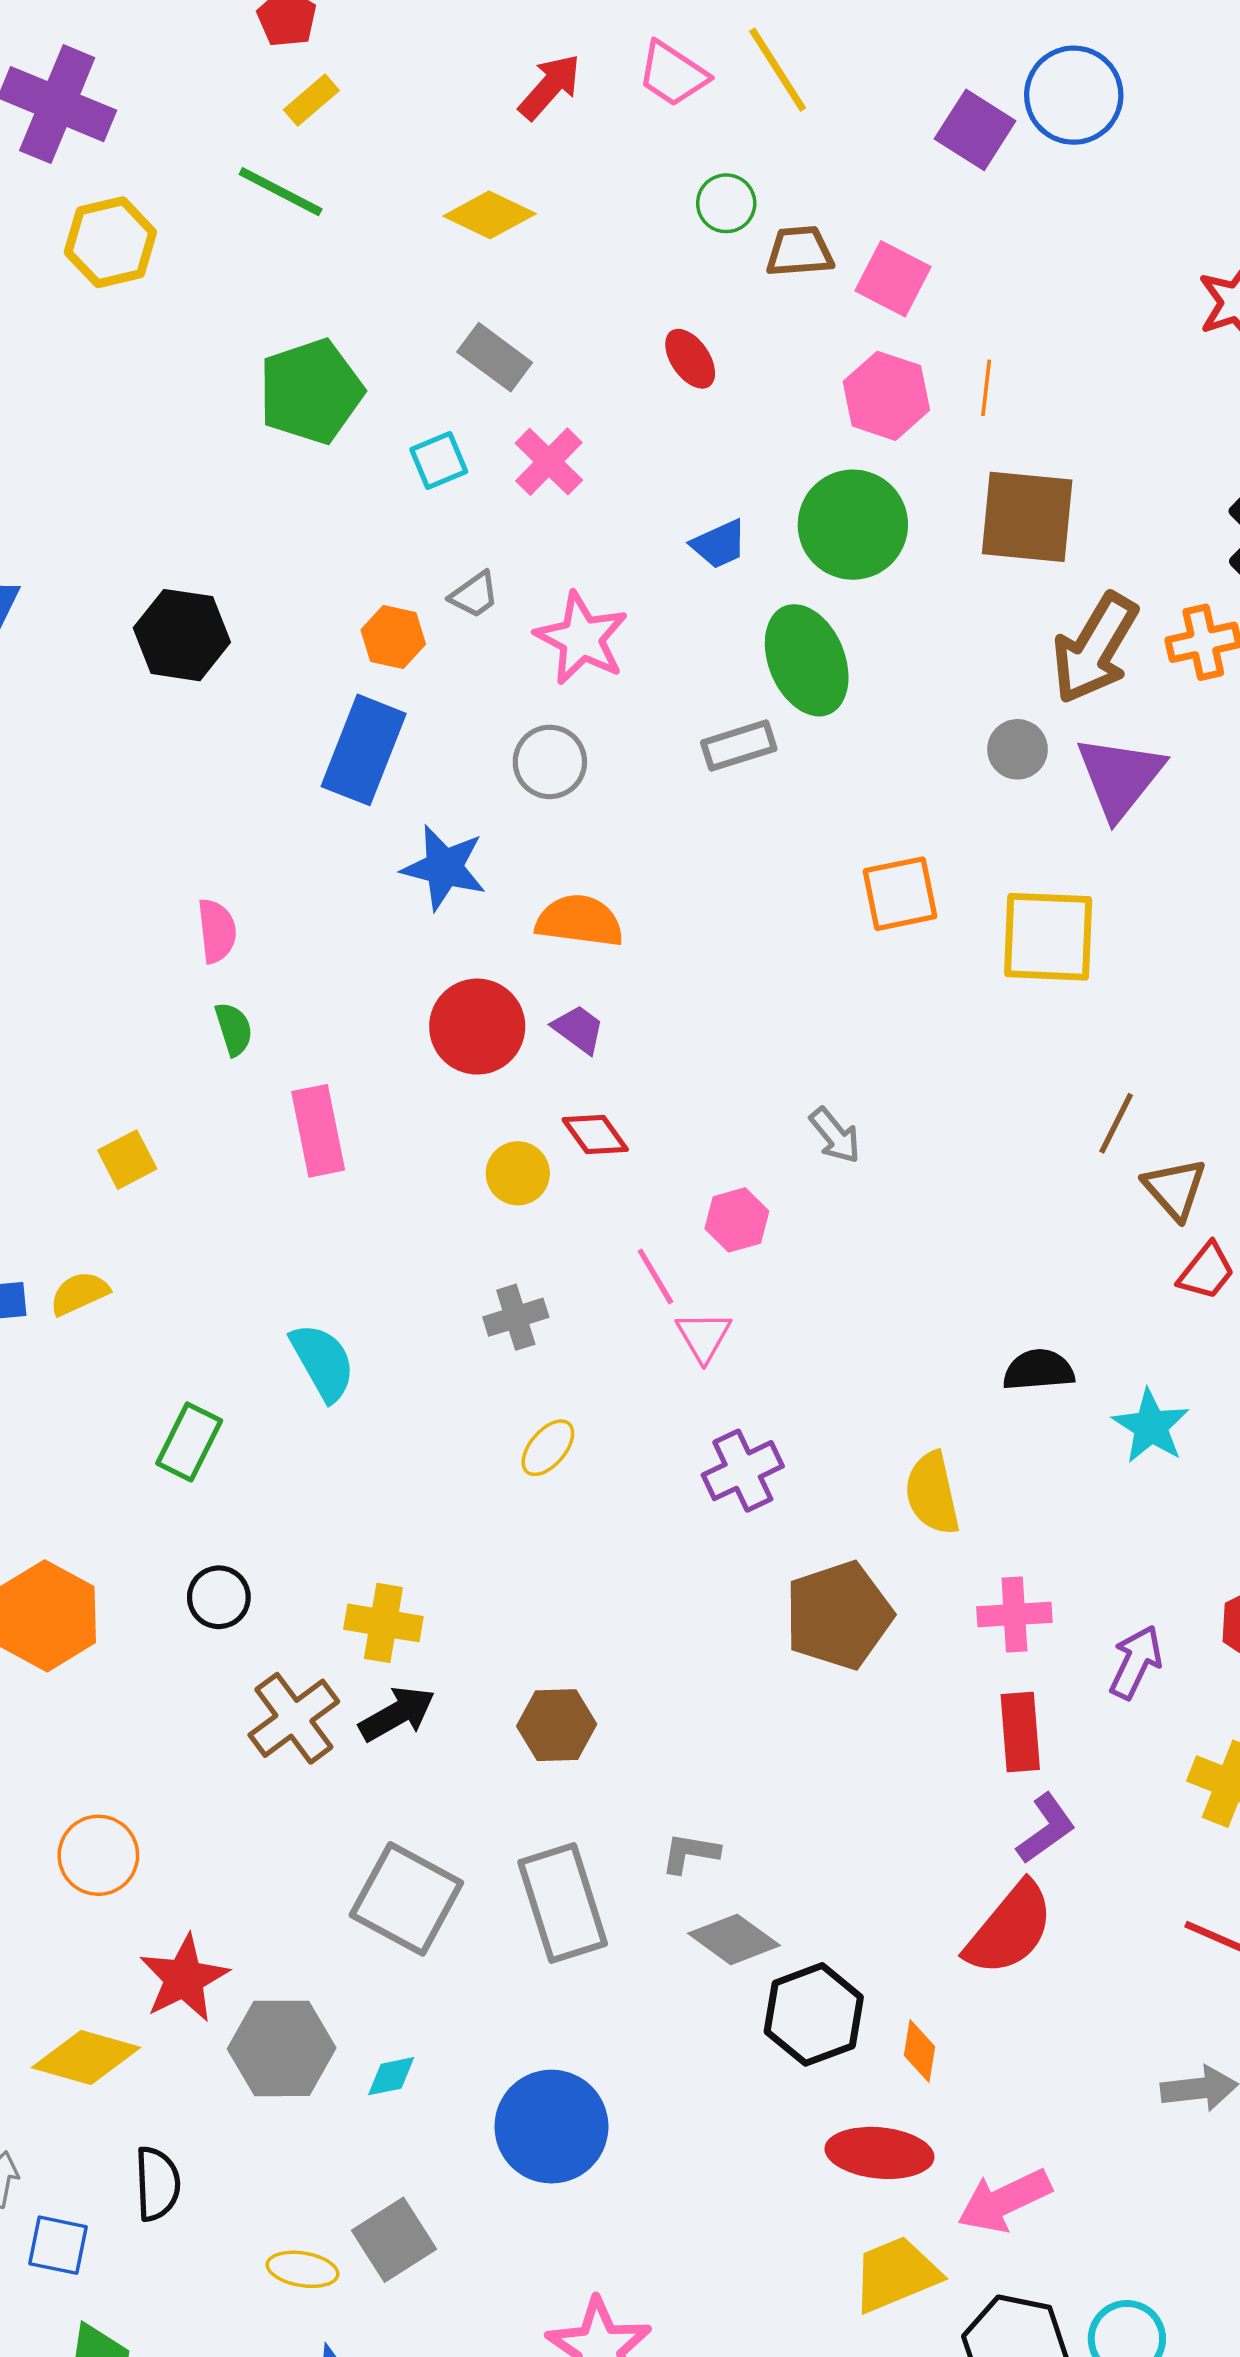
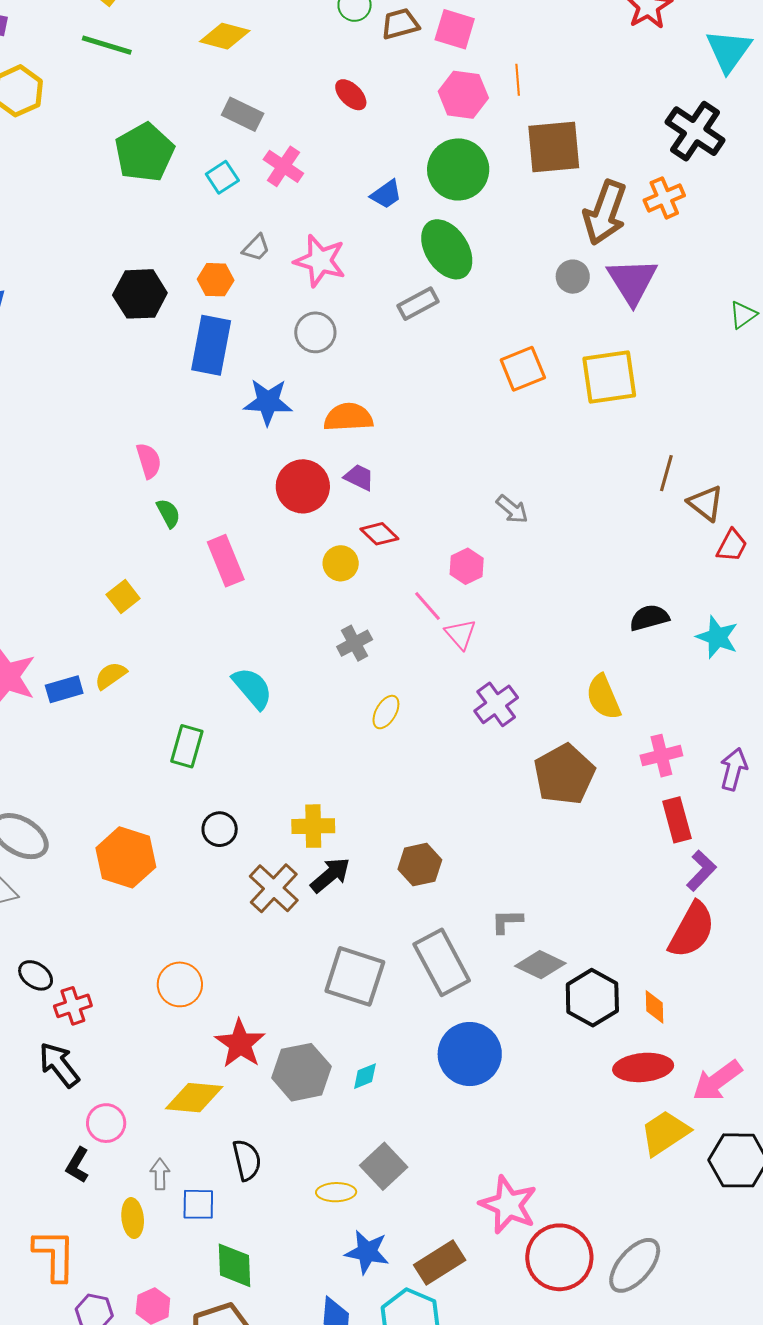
black hexagon: (182, 635) -> (140, 294), moved
blue circle: (551, 2127) -> (470, 1054), moved

